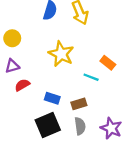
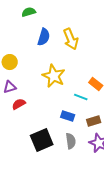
blue rectangle: (52, 98) -> (68, 116), moved
brown rectangle: (79, 104) -> (94, 121), moved

